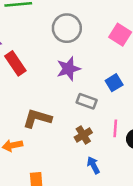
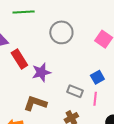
purple star: (68, 69) -> (41, 72), moved
pink line: (115, 128) -> (95, 99), moved

